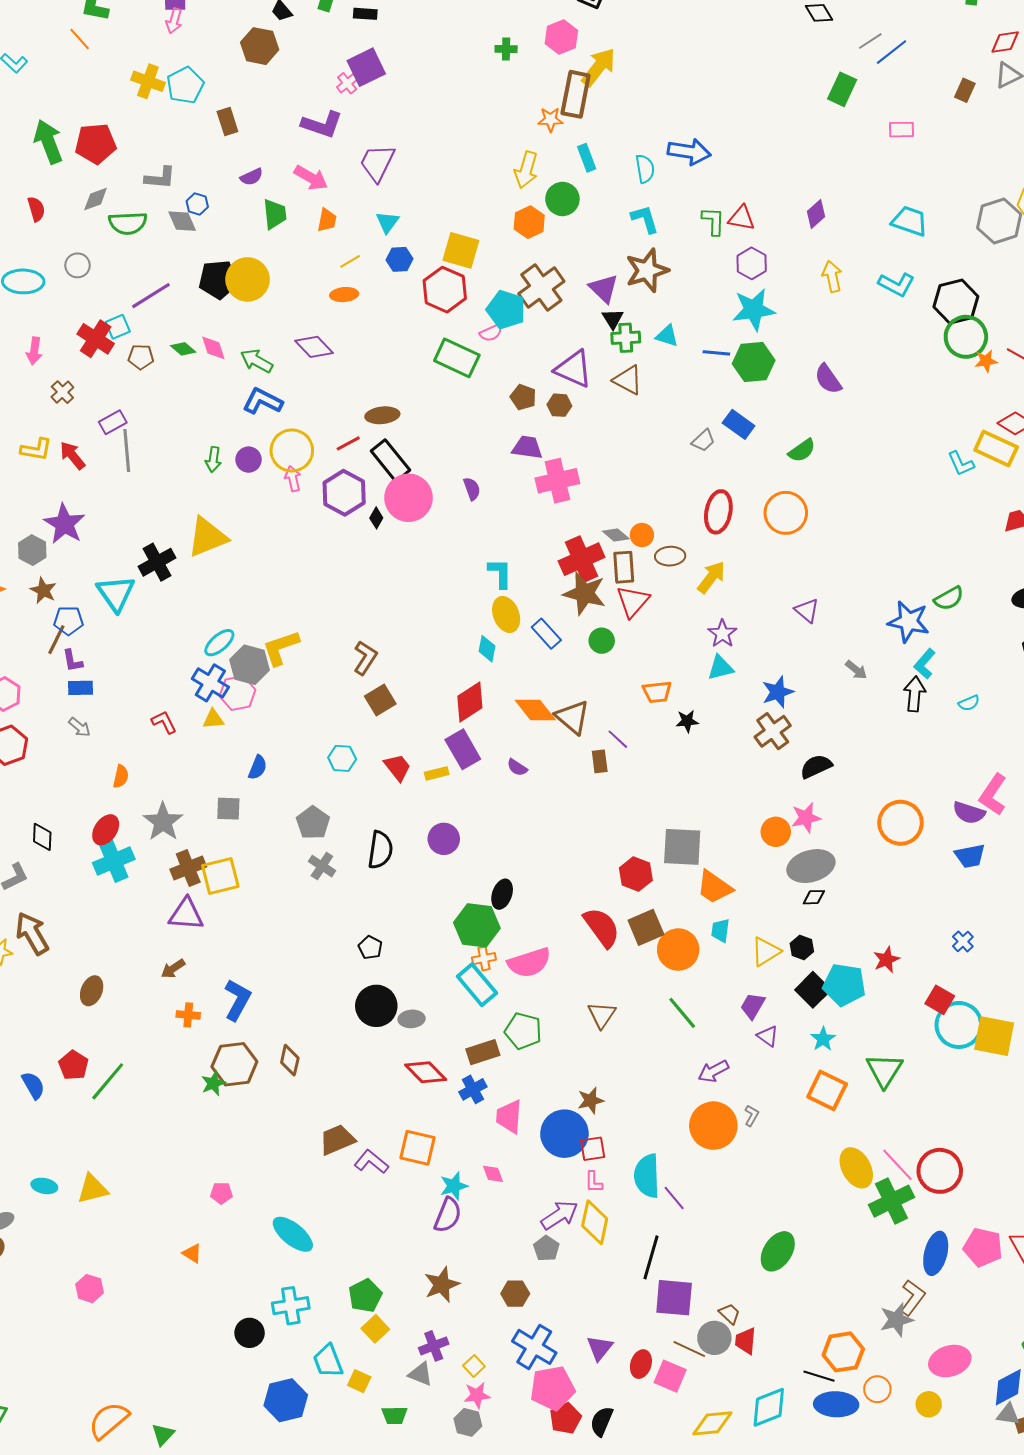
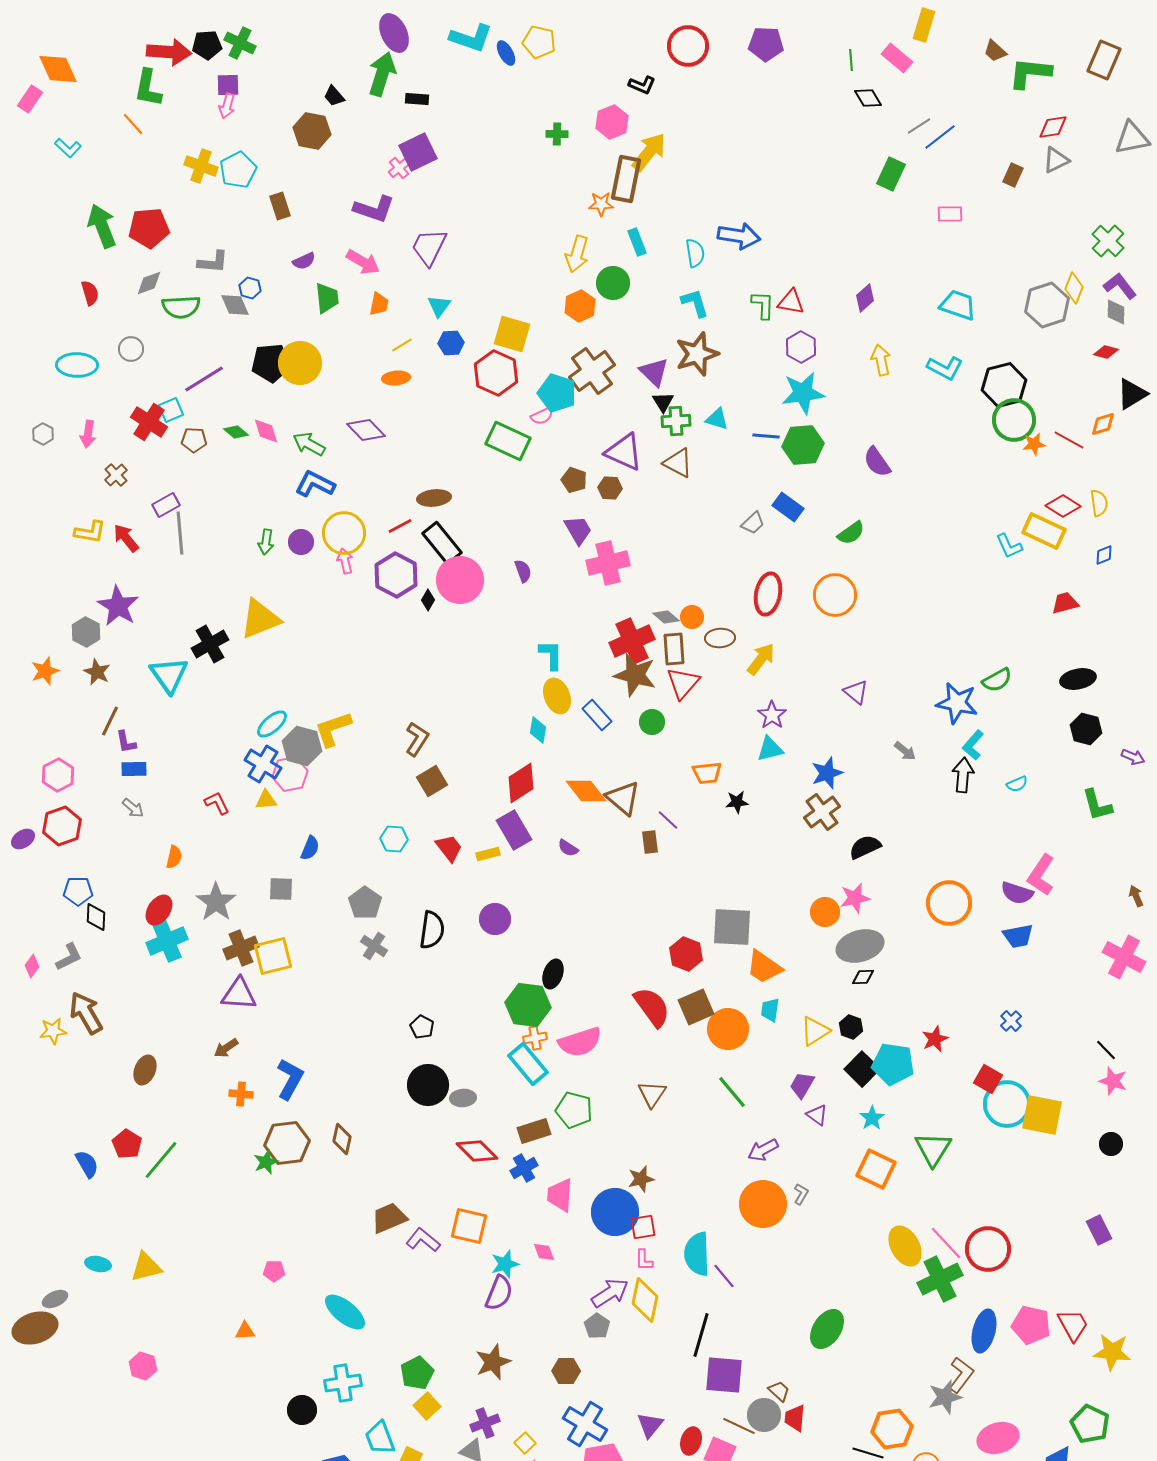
purple trapezoid: (527, 447) -> (578, 530), turned 52
blue pentagon: (68, 621) -> (78, 891), moved
orange triangle: (192, 1253) -> (245, 1331), turned -35

